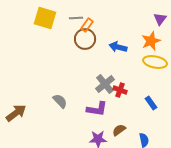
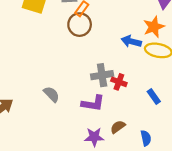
blue arrow: (118, 47) -> (131, 41), moved
gray cross: (105, 84) -> (102, 75), turned 30

